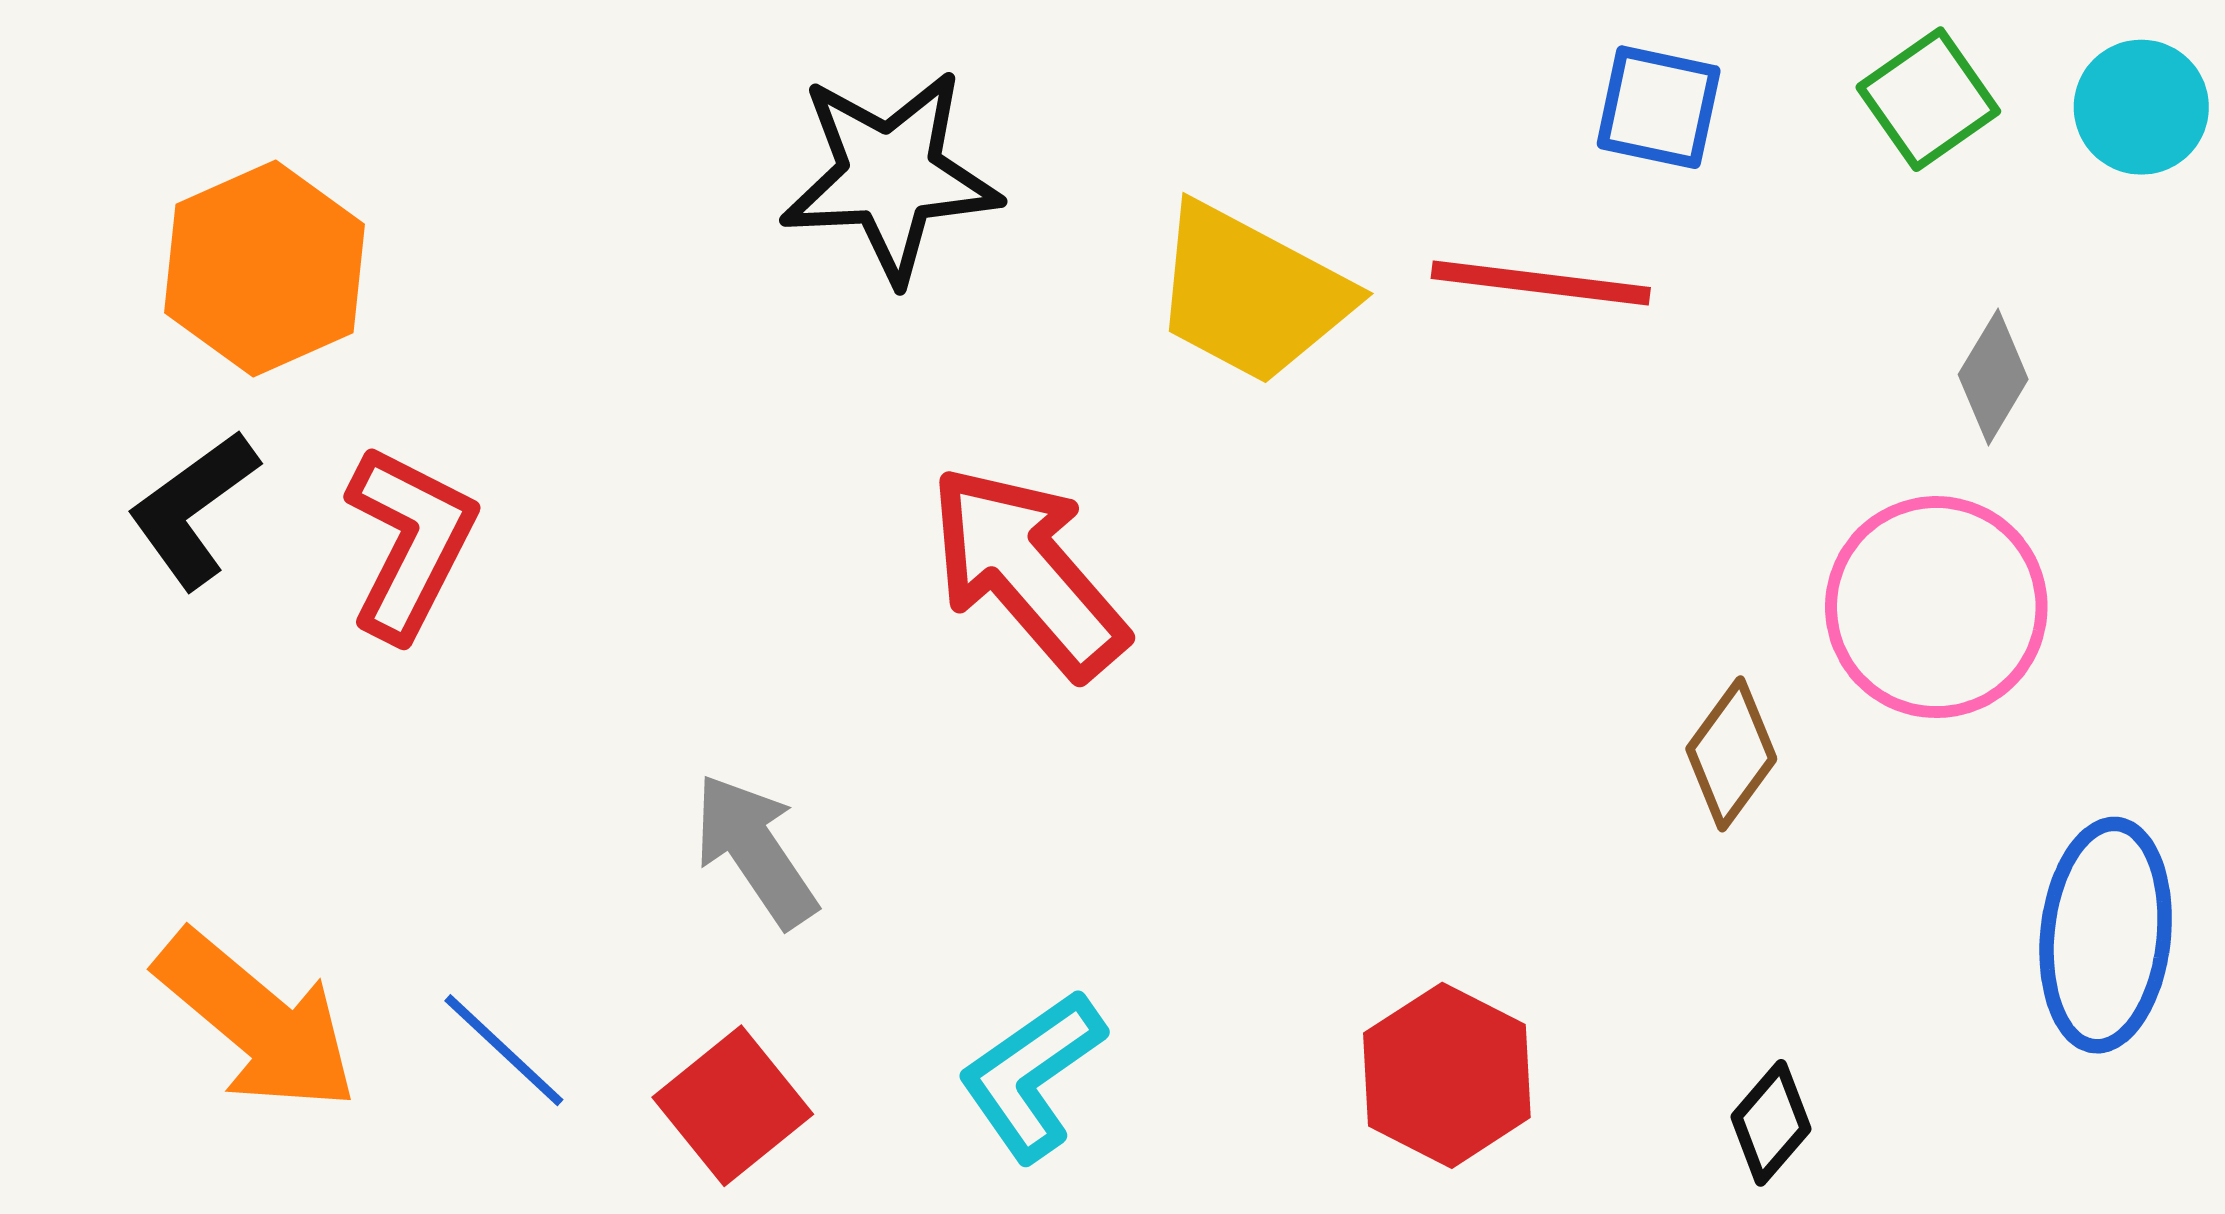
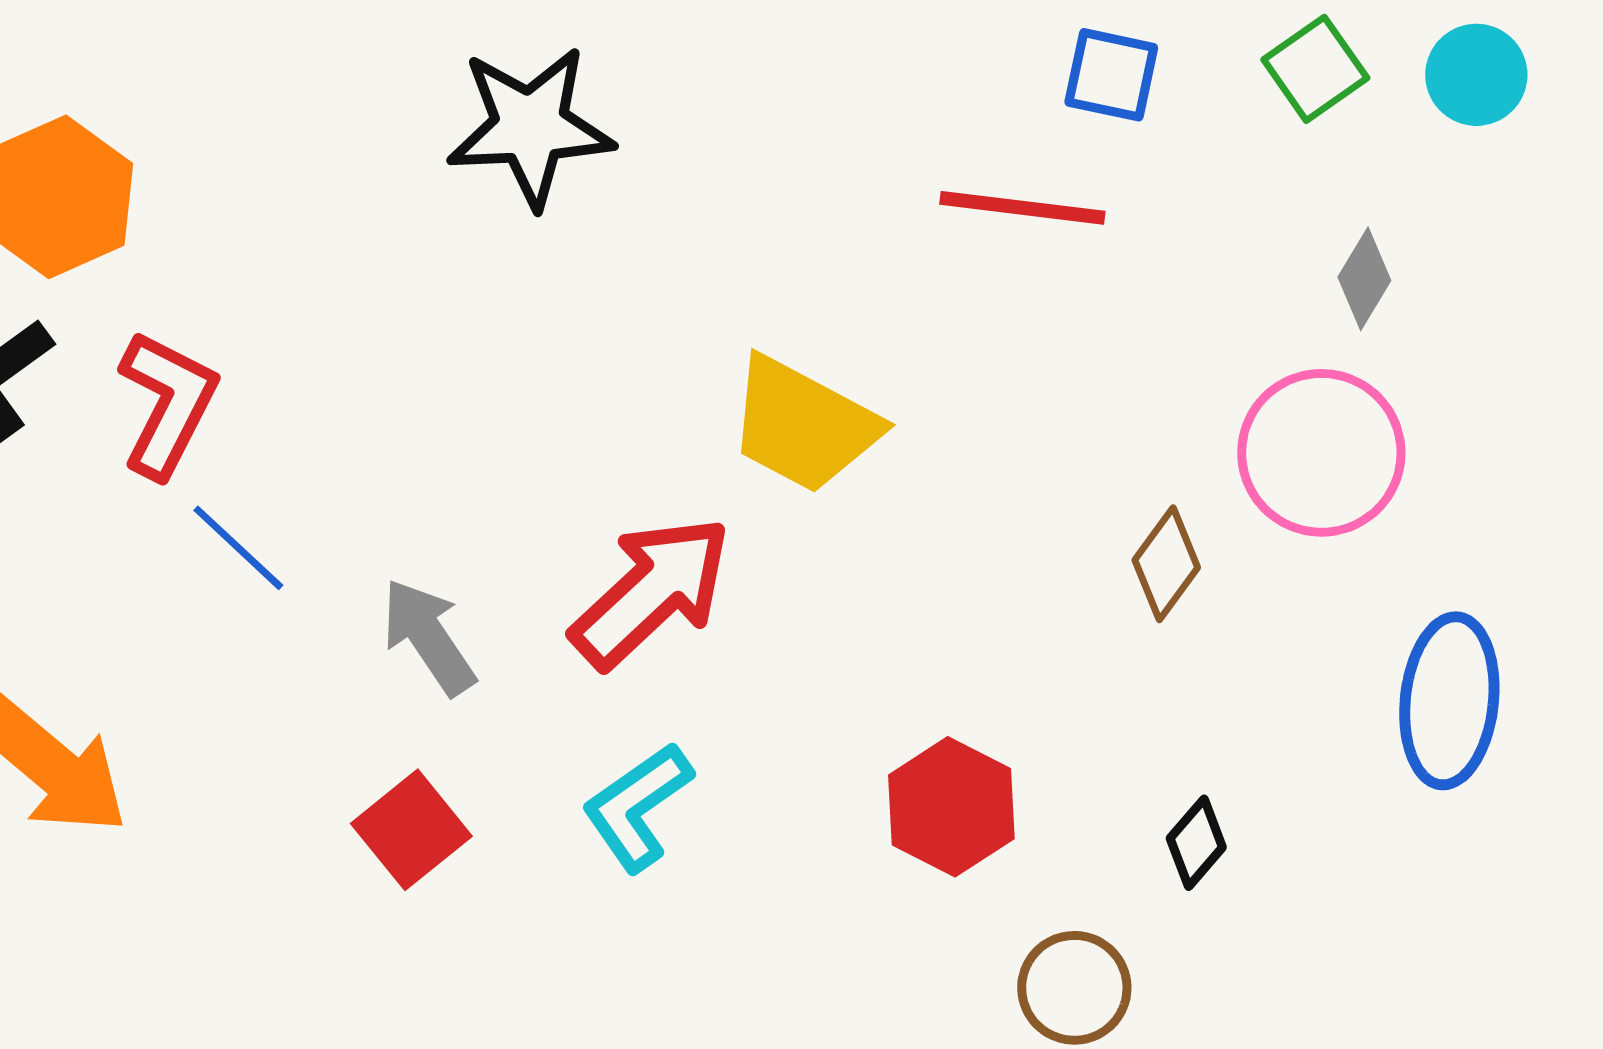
yellow trapezoid: (1251, 294) -> (803, 425), moved
red arrow: (1028, 571) -> (651, 592), moved, turned 88
blue line: (504, 1050) -> (238, 548), moved

